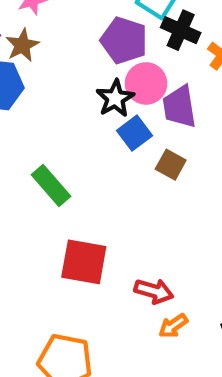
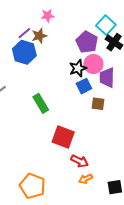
brown square: (171, 165) -> (98, 104), turned -32
red square: (84, 262) -> (63, 137), moved

